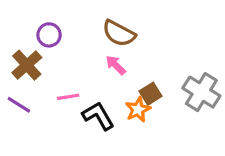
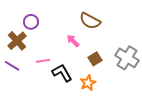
brown semicircle: (119, 33) -> (90, 21), moved
orange star: (138, 110) -> (88, 83), moved

